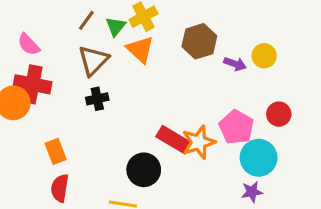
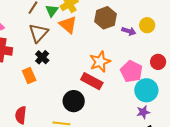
black cross: (97, 99) -> (42, 57), turned -32
orange star: (199, 142) -> (100, 62), moved
orange rectangle: (56, 151) -> (29, 75), moved

